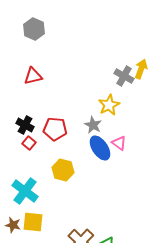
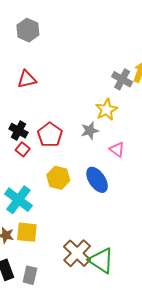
gray star: (93, 125) -> (90, 131), turned 30
red pentagon: (55, 129) -> (50, 135), turned 30
blue ellipse: (100, 148) -> (97, 180), moved

